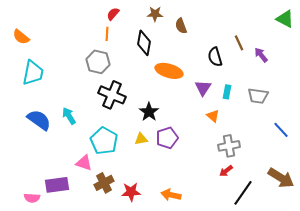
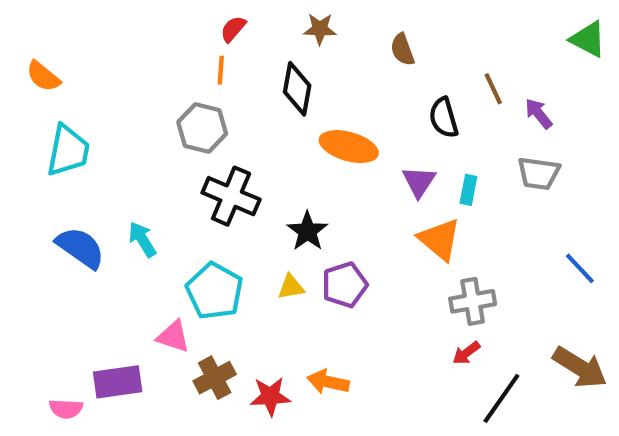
brown semicircle: (181, 26) -> (402, 50), moved
gray trapezoid: (258, 96) -> (539, 173), moved
orange triangle: (213, 116) -> (440, 239), size x1.6
orange arrow: (171, 195) -> (328, 382), moved

